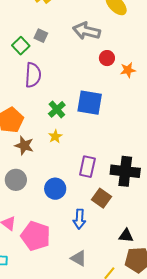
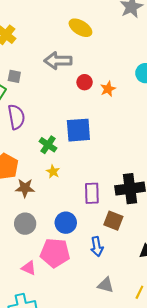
pink pentagon: (36, 236) -> (55, 253), moved

